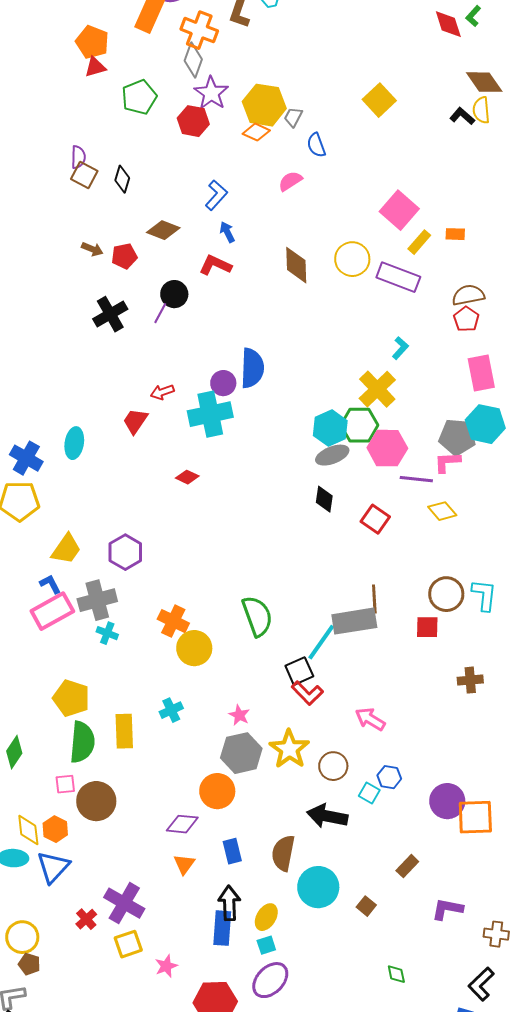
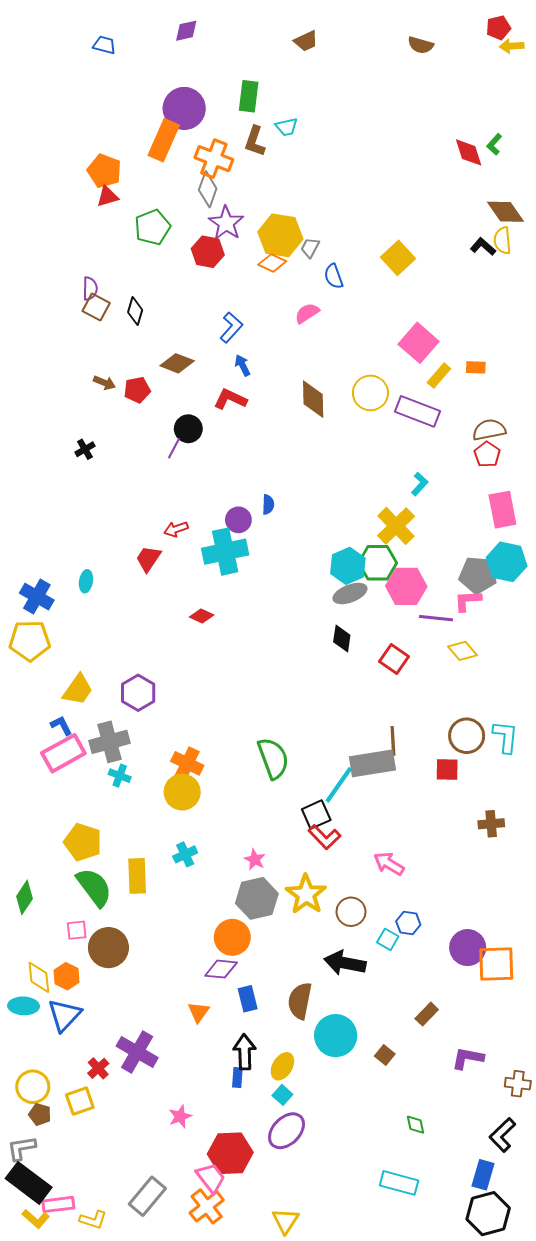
yellow square: (379, 100) -> (398, 258), moved
black cross: (110, 314) -> (85, 449), moved, size x0.6
blue semicircle: (252, 368) -> (268, 504), size x0.5
cyan ellipse: (74, 443) -> (86, 581), size x0.7
yellow circle: (194, 648) -> (182, 792), moved
green semicircle: (82, 742) -> (94, 887), turned -42
purple diamond: (182, 824) -> (221, 969), moved
blue rectangle: (222, 928) -> (237, 1078), size x0.6
yellow square: (128, 944) -> (80, 1101), moved
cyan square: (266, 945) -> (282, 1095), turned -30

